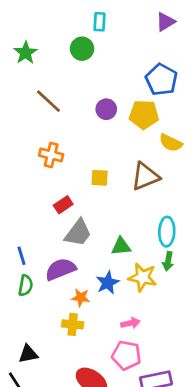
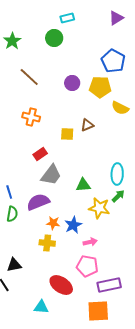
cyan rectangle: (100, 22) -> (67, 18), turned 72
brown triangle: (145, 176) -> (87, 125), moved, size x0.6
green arrow: (168, 261) -> (118, 196), turned -144
blue star: (108, 283) -> (73, 225), moved

